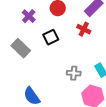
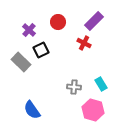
black square: (51, 37) -> (41, 50), moved

